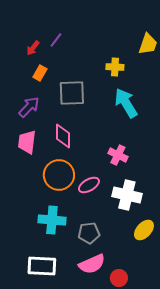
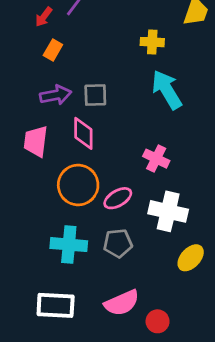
gray square: (72, 93) -> (95, 95), moved, size x0.7
purple arrow: (29, 107) -> (56, 95), moved, turned 35
gray pentagon: (89, 233) -> (118, 243), moved

